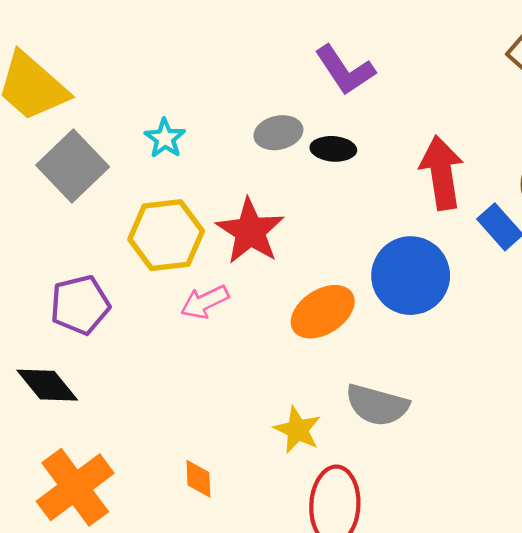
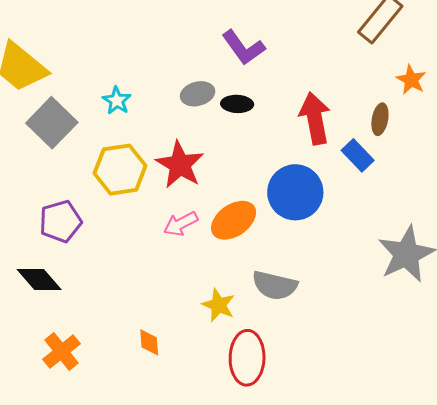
pink arrow: (205, 302) -> (181, 224), moved
orange cross: (75, 487) -> (62, 351), size x0.7

